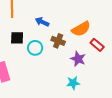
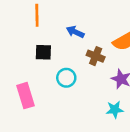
cyan circle: (35, 48) -> (66, 78), moved

